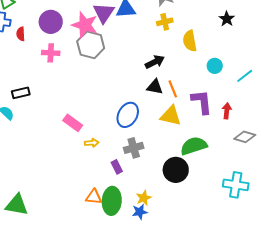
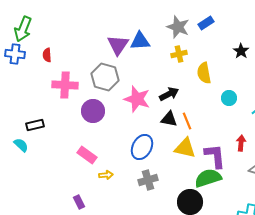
purple circle: (51, 22) -> (93, 111), moved
pink star: (85, 25) -> (137, 99), moved
red semicircle: (21, 34) -> (47, 55), moved
pink cross: (51, 53) -> (65, 85), size x1.4
purple L-shape: (202, 102) -> (215, 156), moved
purple rectangle: (117, 167) -> (79, 202), moved

